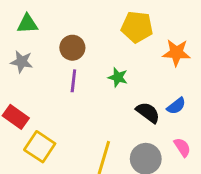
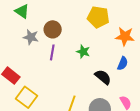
green triangle: (27, 24) -> (22, 11), turned 35
gray star: (22, 62) -> (31, 37), moved
blue semicircle: (176, 106) -> (123, 63), moved, turned -32

